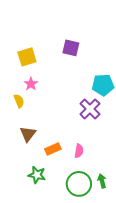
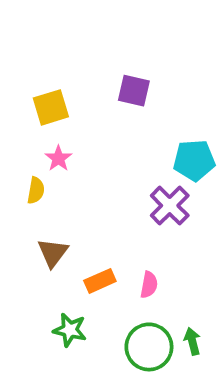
yellow semicircle: (19, 101) -> (36, 190), turned 32

